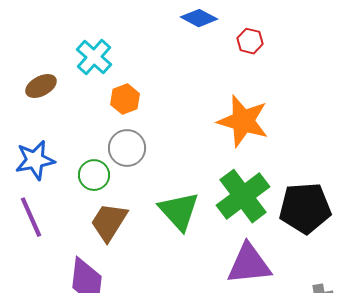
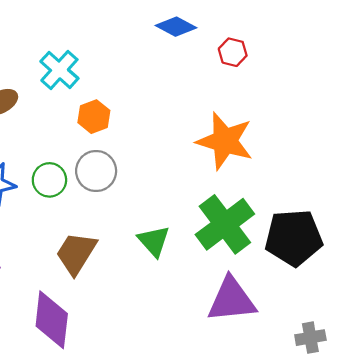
green circle: (94, 175) -> (49, 180), moved
green triangle: (179, 211) -> (154, 241), size x0.7

